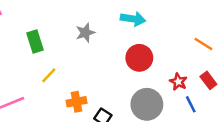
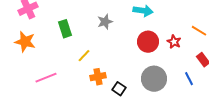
yellow line: (49, 75) -> (84, 56), moved
red star: (178, 82) -> (174, 42), moved

